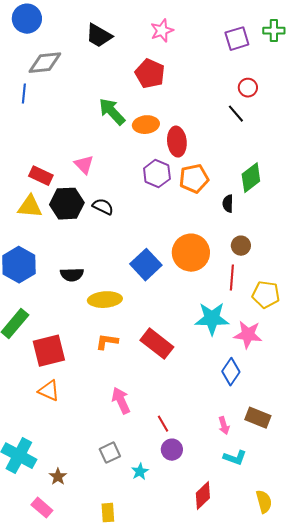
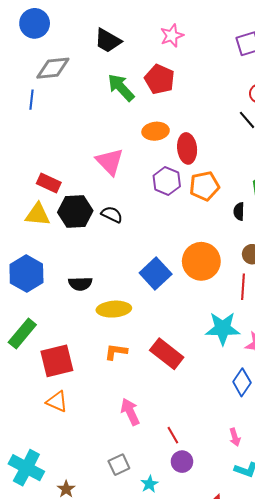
green arrow: (112, 112) -> (121, 87), moved
pink triangle: (84, 165) -> (110, 162), moved, size x1.4

